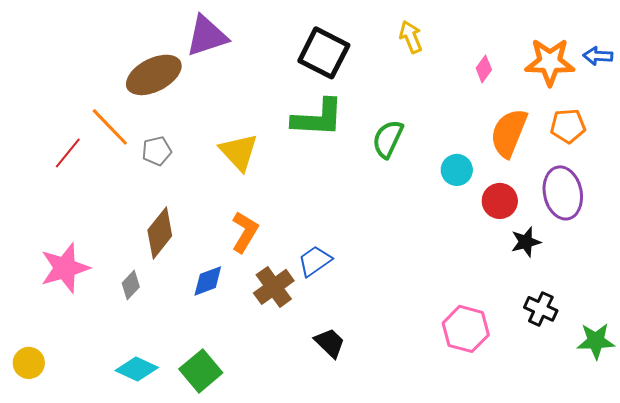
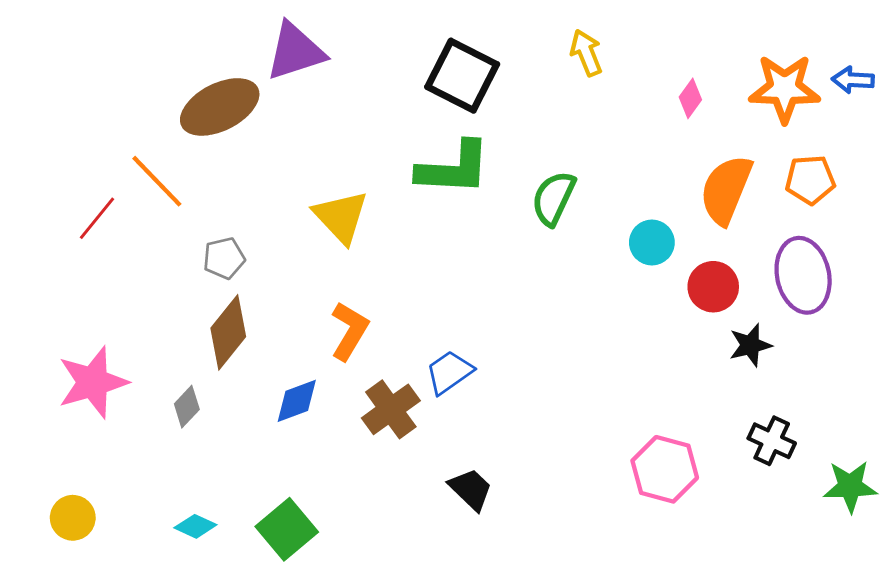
gray pentagon: (157, 151) -> (224, 258), moved
yellow circle: (29, 363) -> (73, 518), moved
cyan diamond: (137, 369) -> (195, 526), size x0.7

